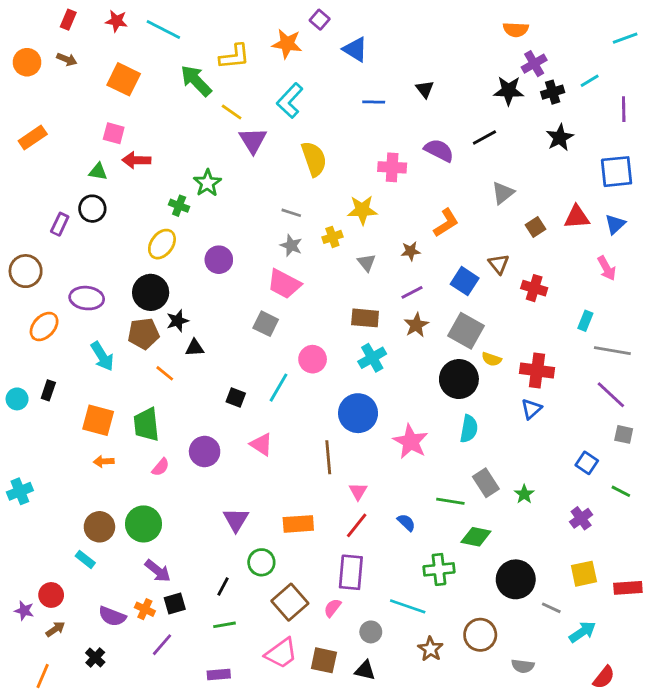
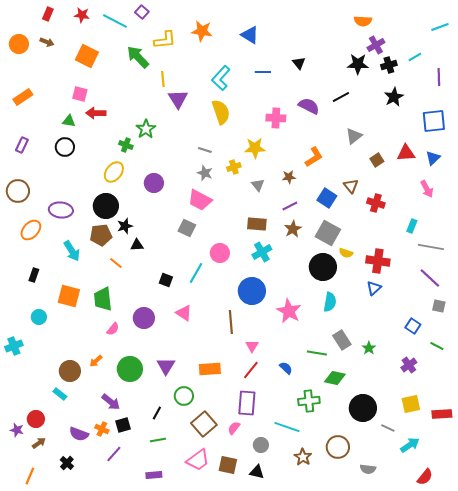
purple square: (320, 20) -> (142, 12), moved
cyan L-shape: (290, 101) -> (221, 78), moved
yellow line: (232, 112) -> (163, 79), turned 49
purple rectangle: (60, 224) -> (22, 145), moved
cyan circle: (17, 399) -> (39, 317), moved
orange arrow: (104, 461) -> (96, 361), moved, turned -40
green circle: (143, 524) -> (130, 369), moved

